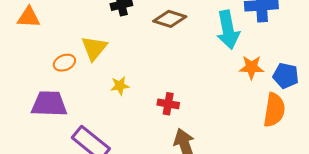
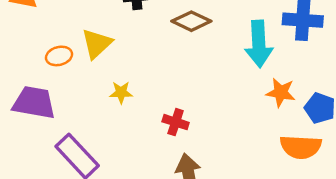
orange semicircle: (274, 110) -> (301, 147), turned 76

